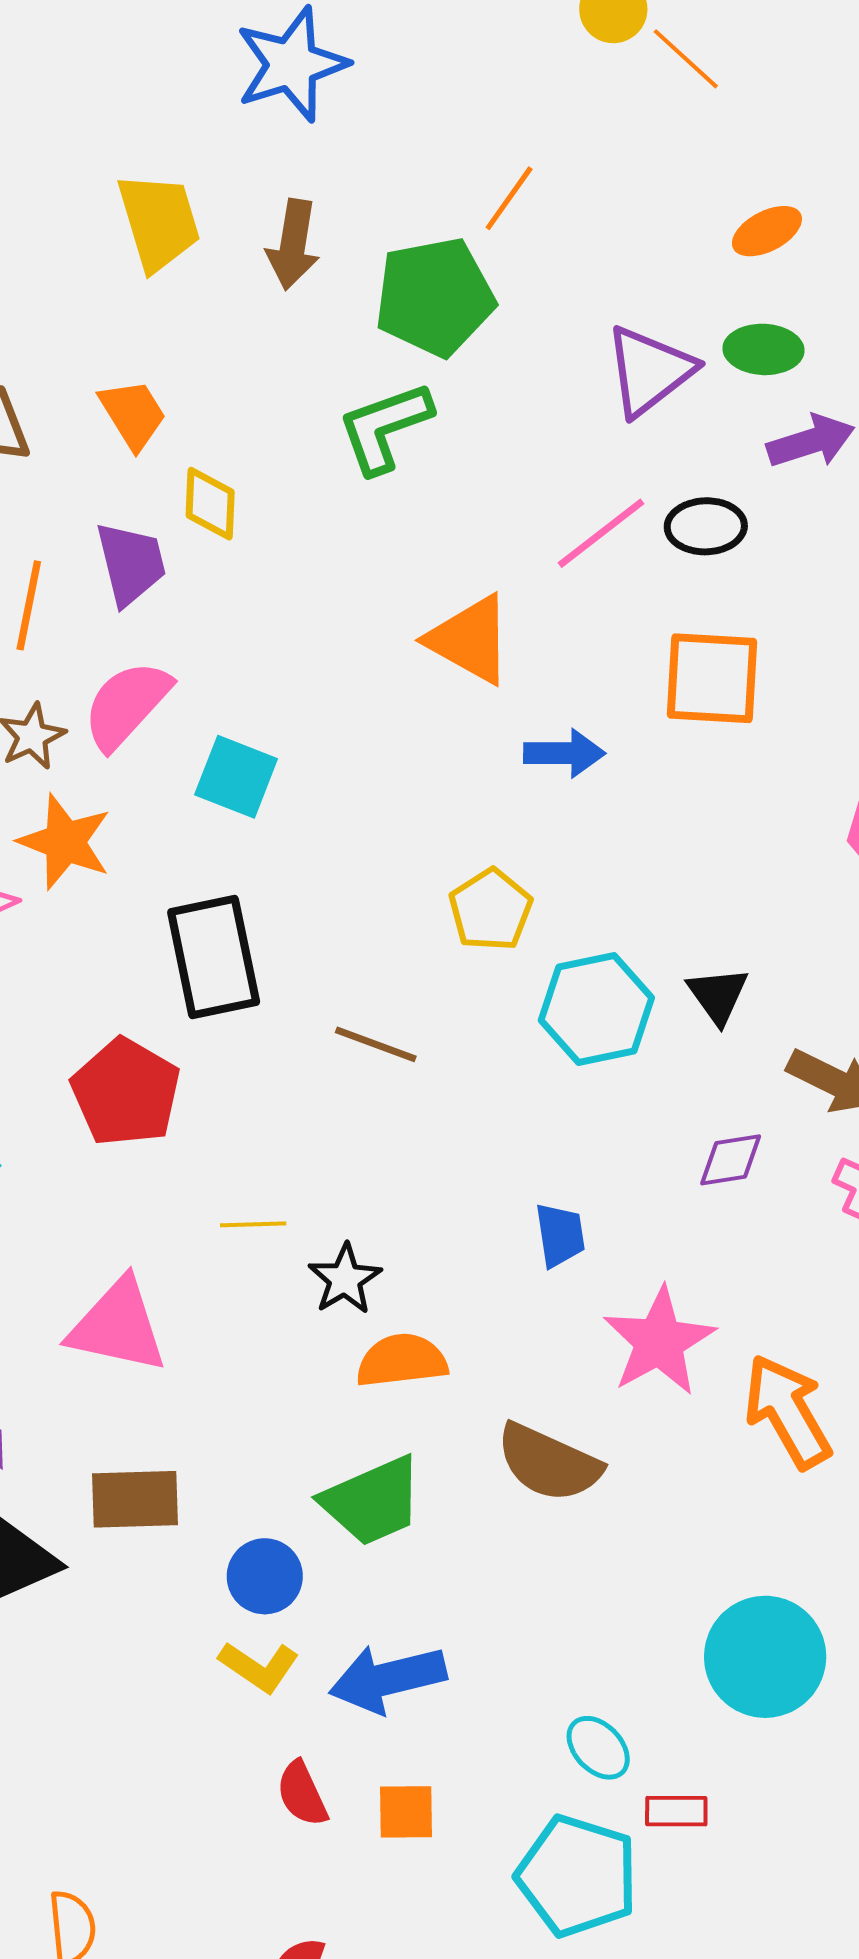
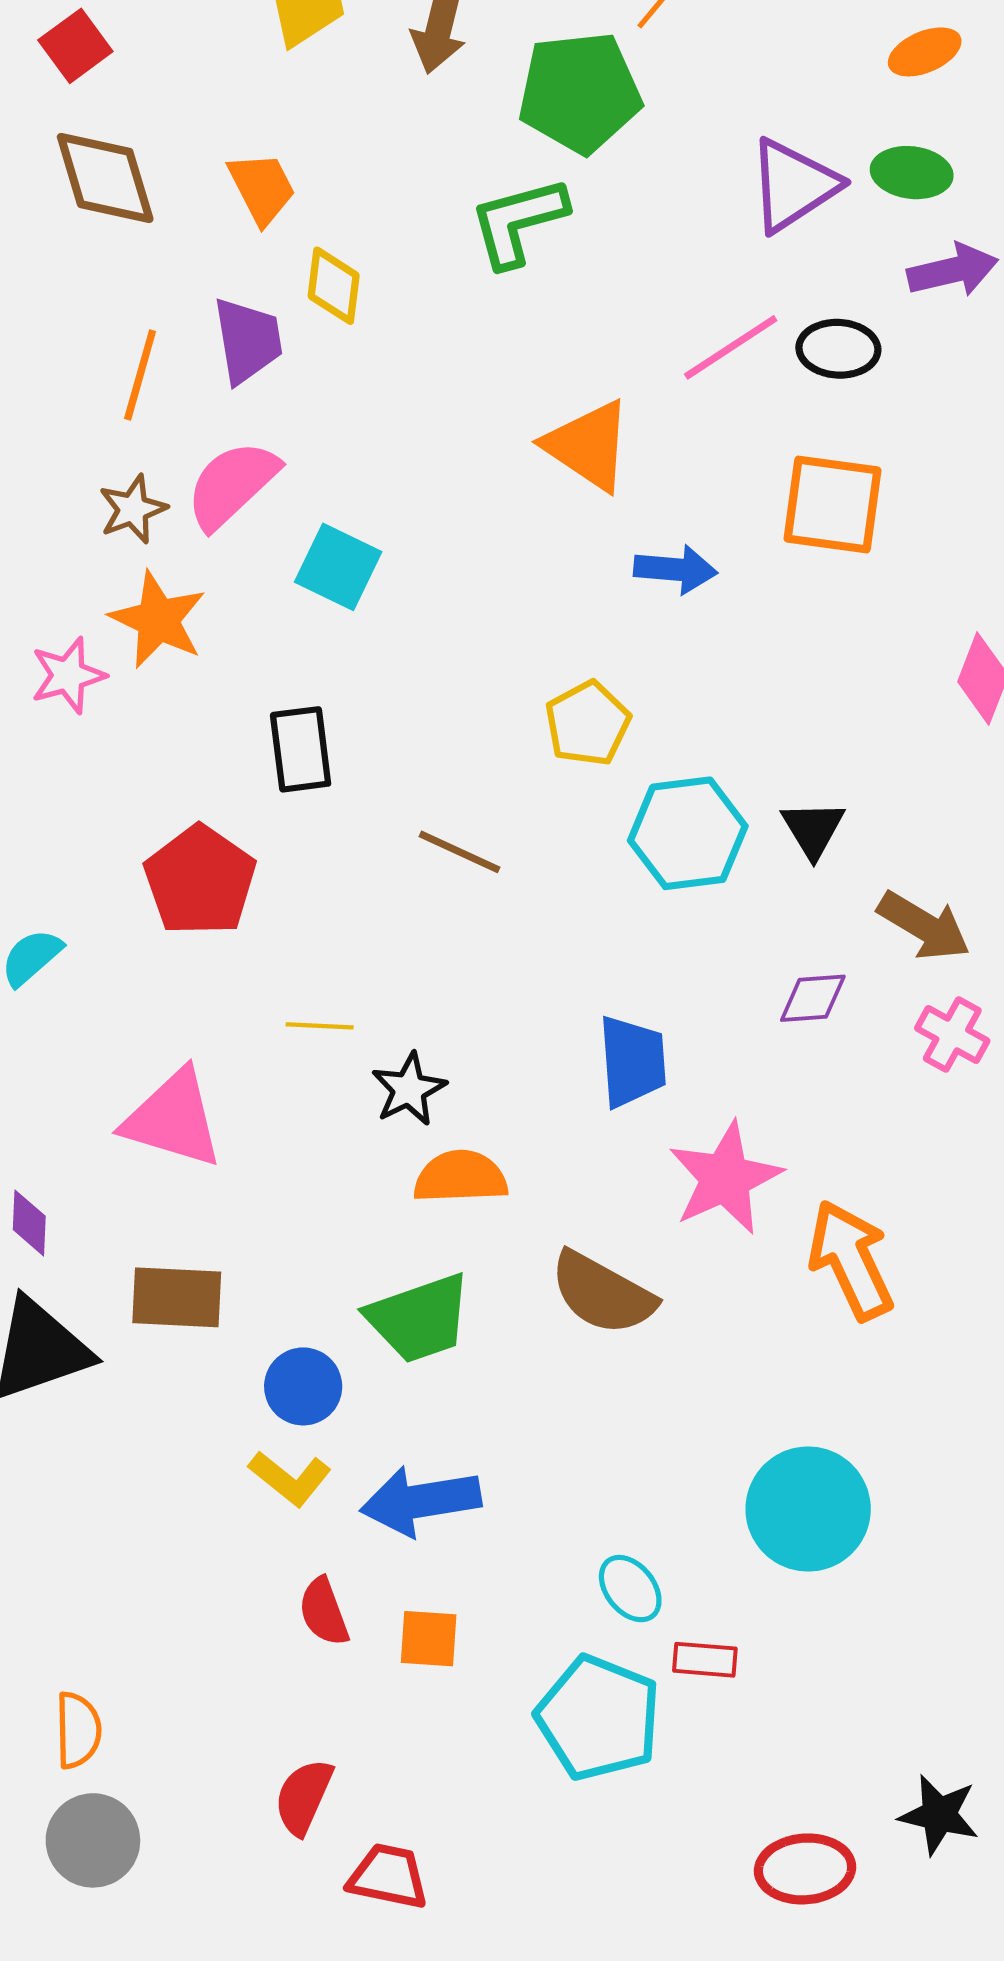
black rectangle: (214, 957) -> (301, 749), size x0.7
blue trapezoid: (560, 1235) -> (632, 1061), size x1.4

